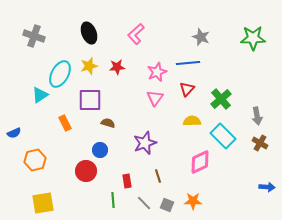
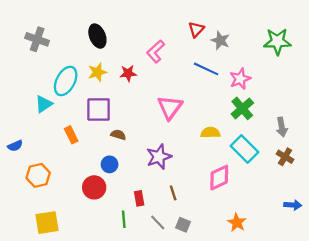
pink L-shape: (136, 34) -> (156, 51), moved
blue line: (188, 63) -> (206, 69), turned 30
pink star: (157, 72) -> (240, 79), moved
red triangle: (187, 89) -> (196, 29), moved
pink triangle: (155, 98) -> (170, 107), size x1.4
orange star: (193, 201) -> (237, 223), moved, turned 30

